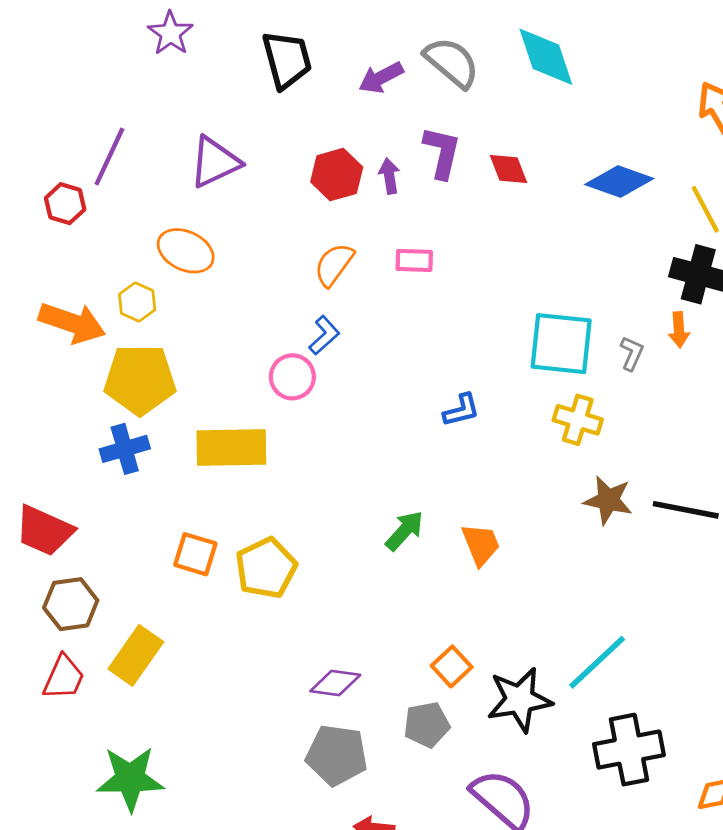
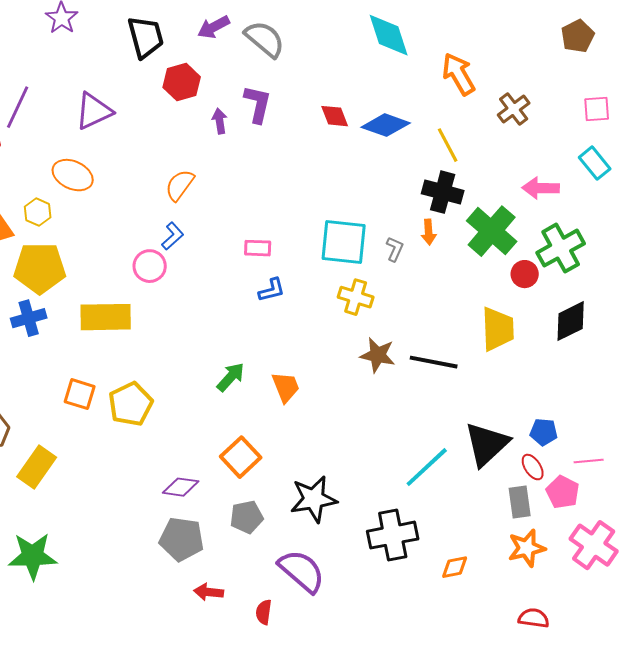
cyan diamond: (546, 57) -> (389, 35), moved
purple arrow: (381, 78) -> (214, 27), moved
red diamond: (508, 169) -> (335, 116), moved
red hexagon: (337, 175) -> (182, 82), moved
pink rectangle: (414, 260) -> (258, 248), moved
cyan line: (597, 662) -> (427, 467), moved
orange square: (452, 666) -> (241, 457), moved, size x1.4

